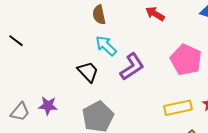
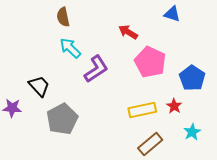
red arrow: (155, 14) -> (128, 32), moved
black trapezoid: (88, 72) -> (39, 86), moved

